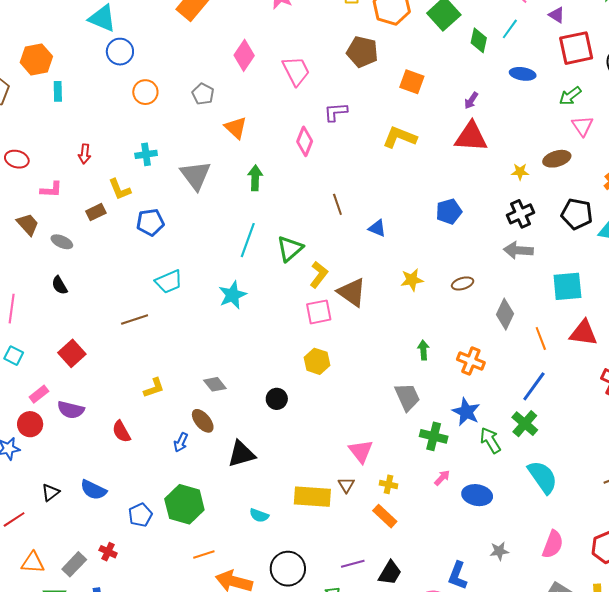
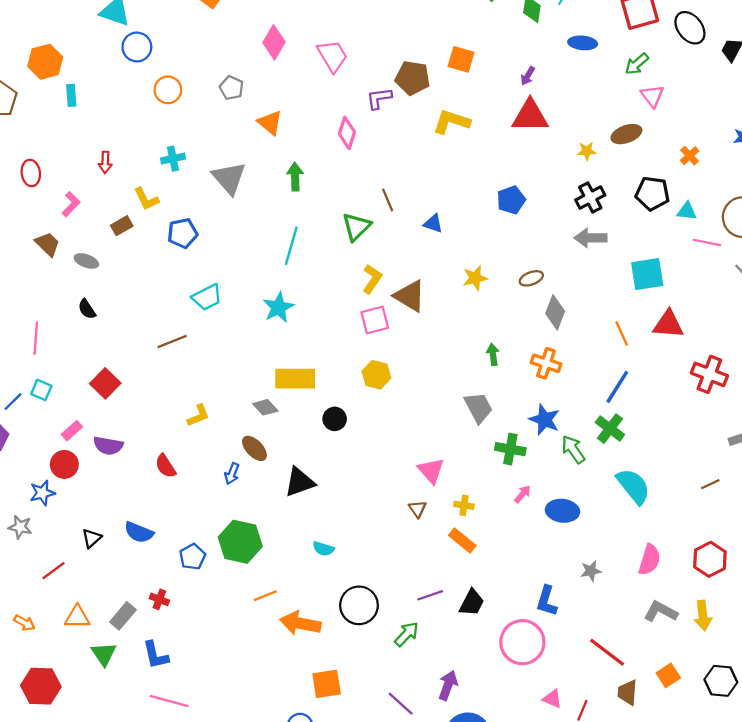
brown pentagon: (362, 52) -> (413, 78), moved
red ellipse: (17, 159) -> (31, 173), turned 70
pink L-shape: (51, 190) -> (71, 204), turned -45
green triangle: (290, 249) -> (356, 227), moved
gray diamond: (505, 314) -> (555, 312), moved
yellow rectangle: (312, 497) -> (295, 379), moved

